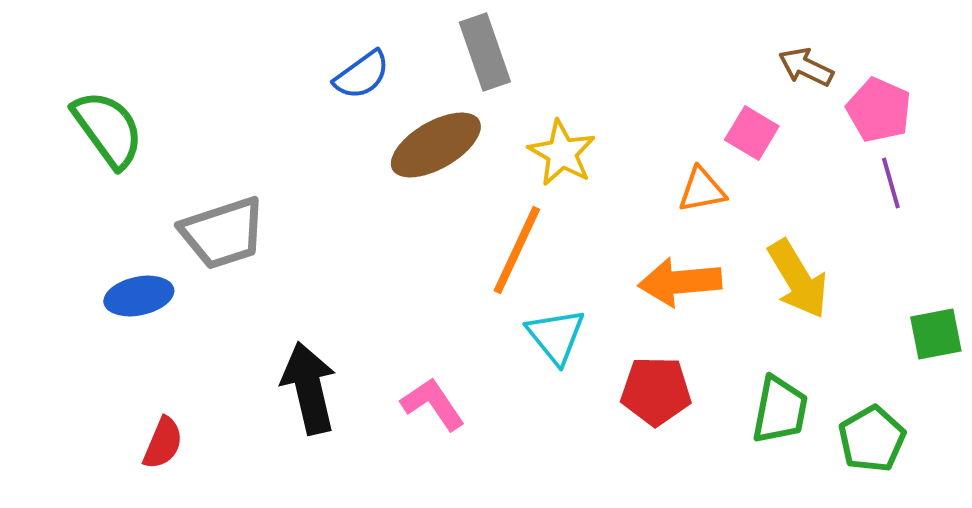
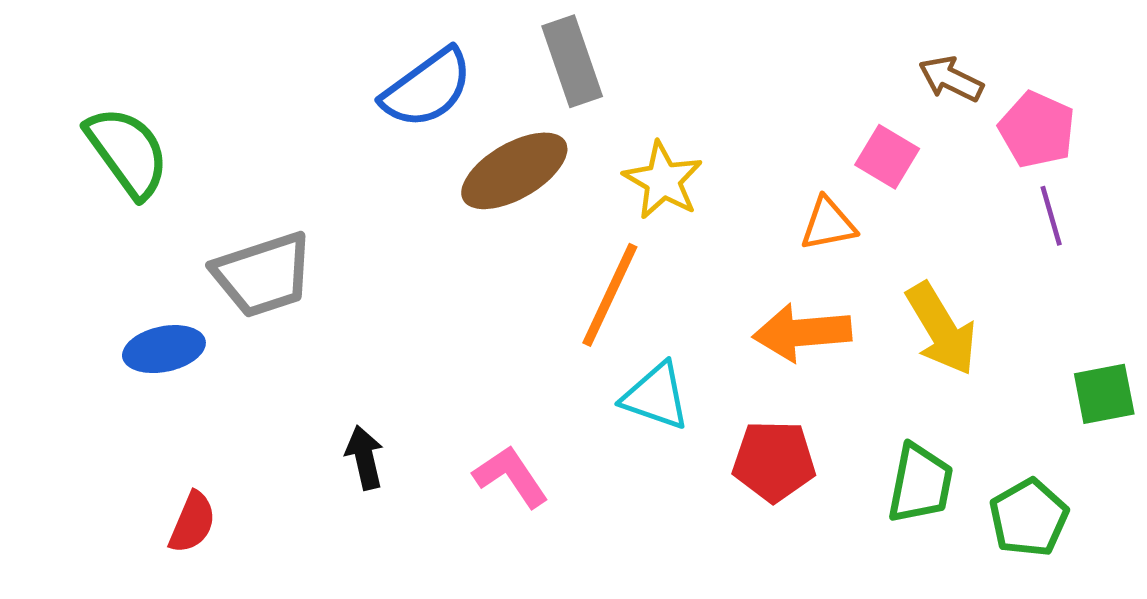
blue semicircle: (362, 75) -> (427, 88), size x1.4
cyan triangle: (556, 336) -> (656, 396), turned -32
black arrow: (309, 388) -> (365, 458), size x0.6

